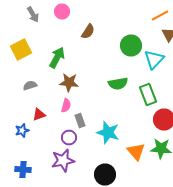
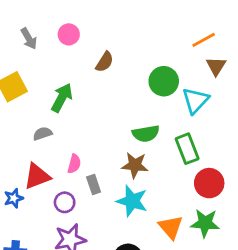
brown star: (69, 82) -> (135, 165), moved
gray semicircle: (30, 86) -> (43, 134), moved
red triangle: (39, 114) -> (37, 176), size x1.5
purple circle: (69, 138) -> (65, 202), moved

